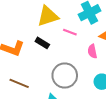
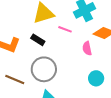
gray circle: (65, 75) -> (44, 69), moved

